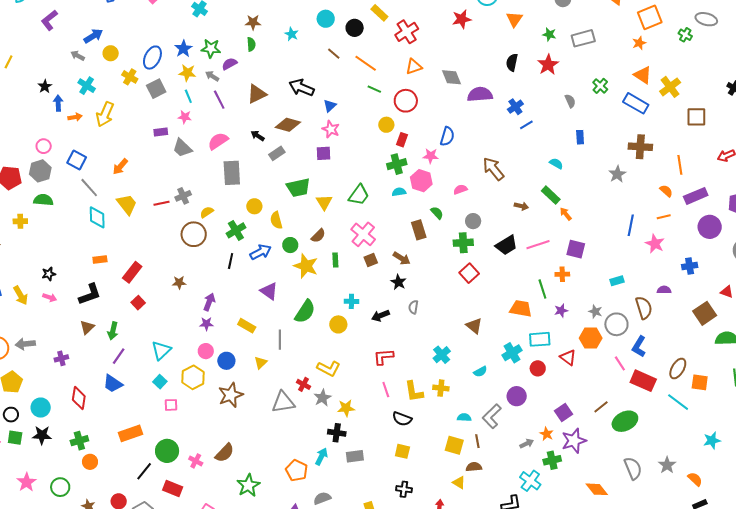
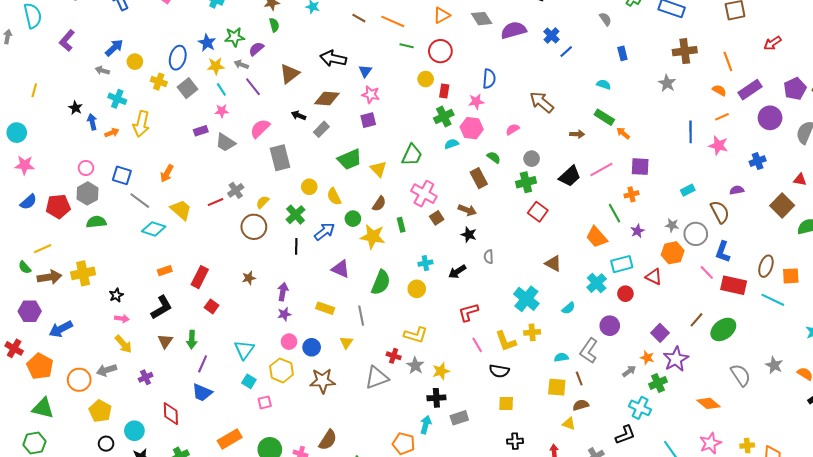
cyan diamond: (97, 217) -> (154, 229), turned -60
yellow cross: (20, 221) -> (83, 273), moved, size x1.6
yellow arrow: (21, 295) -> (123, 344), moved
orange trapezoid: (521, 309) -> (597, 237), turned -130
cyan cross: (442, 355) -> (526, 299), size x1.4
brown star: (231, 395) -> (323, 381), turned 30

